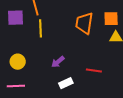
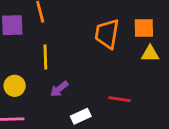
yellow line: (41, 28) -> (45, 57), moved
purple arrow: (58, 62) -> (59, 89), moved

